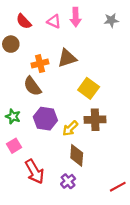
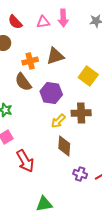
pink triangle: (54, 21) -> (43, 22), turned -32
yellow square: (89, 88) -> (88, 76), moved
purple hexagon: (45, 119) -> (51, 93), moved
purple cross: (68, 181) -> (80, 174), moved, turned -32

